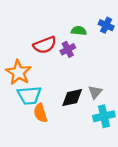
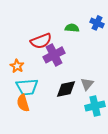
purple cross: (68, 49) -> (54, 55), moved, size x1.5
orange star: (18, 72) -> (17, 66), size x0.6
orange semicircle: (40, 113) -> (23, 103), moved

